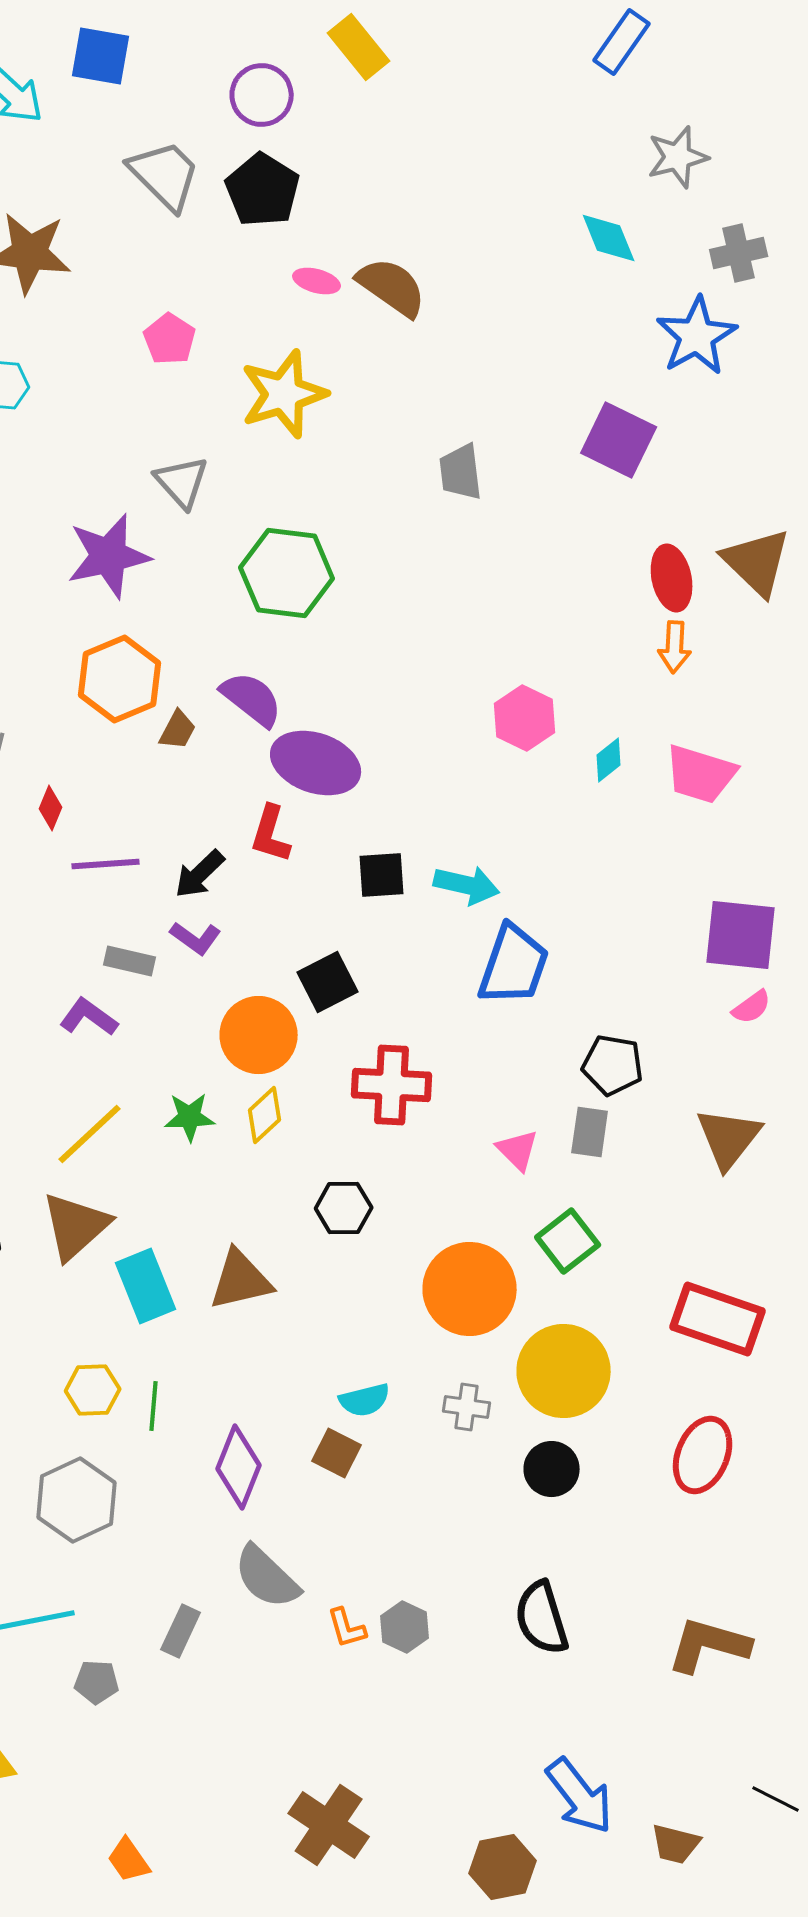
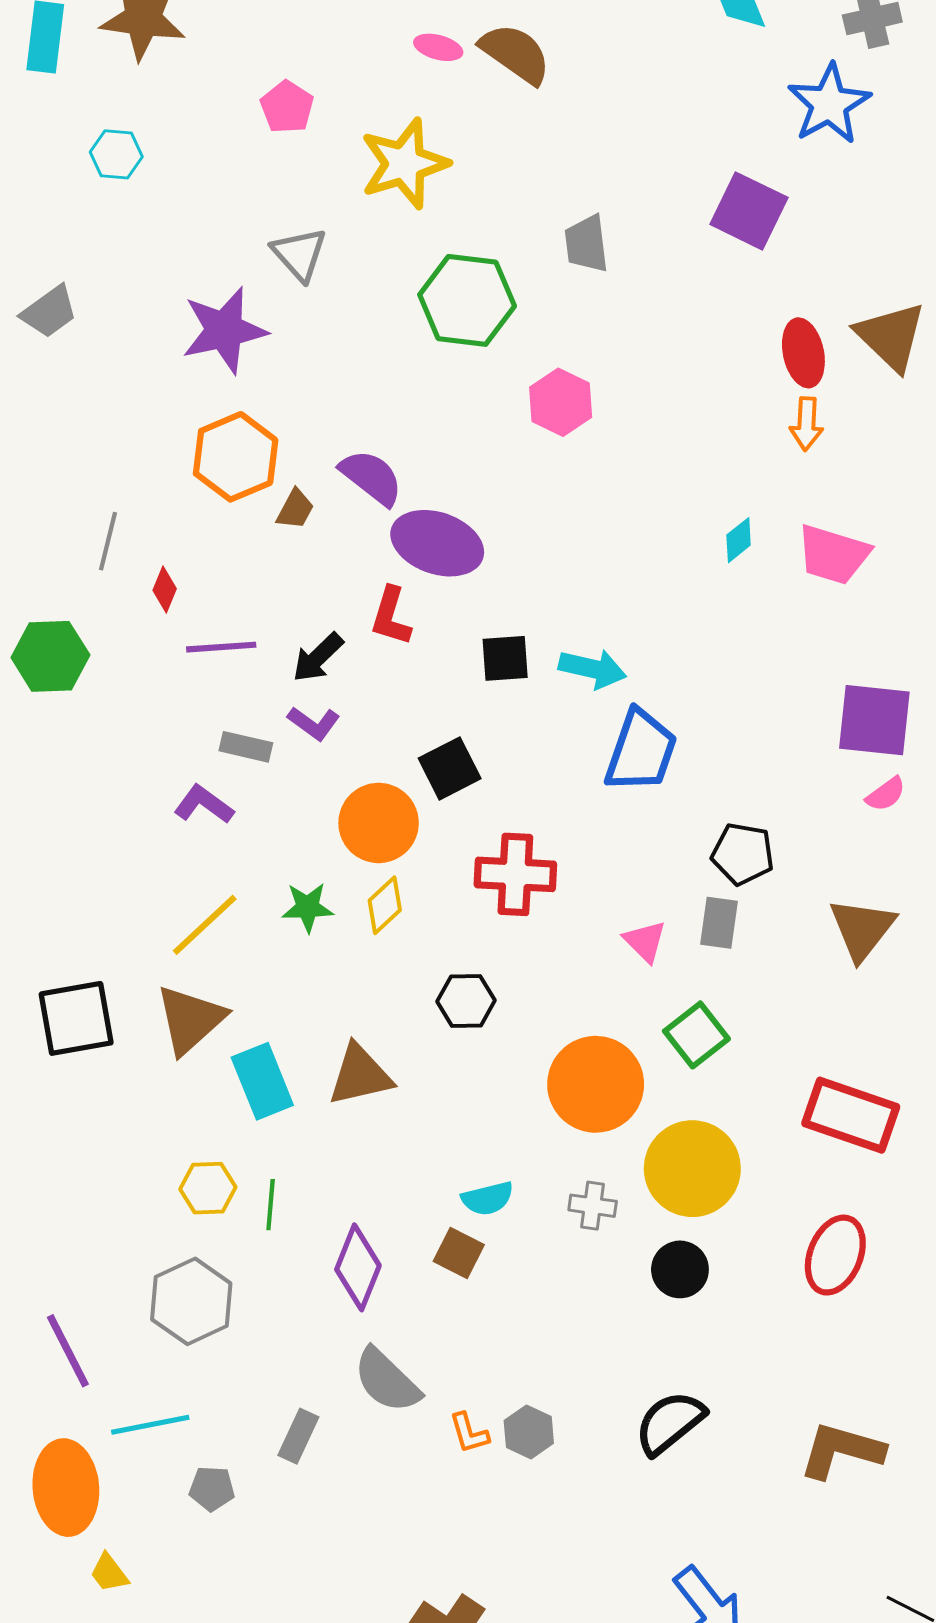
green hexagon: (287, 573) -> (467, 300), moved
pink hexagon: (525, 718) -> (561, 402), moved
black semicircle: (542, 1618) -> (670, 1423), turned 68

